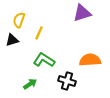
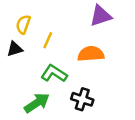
orange semicircle: (90, 60) -> (91, 54), moved
green arrow: (30, 84) -> (37, 103), size x1.5

